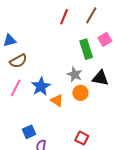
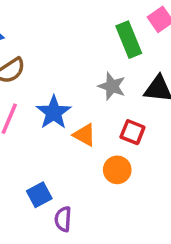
orange circle: (80, 93) -> (117, 170), moved
red square: (82, 138) -> (132, 132), moved

